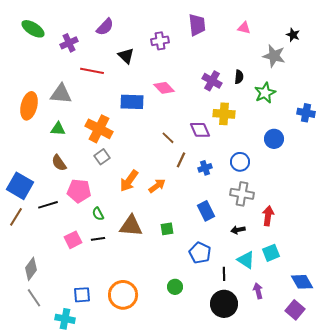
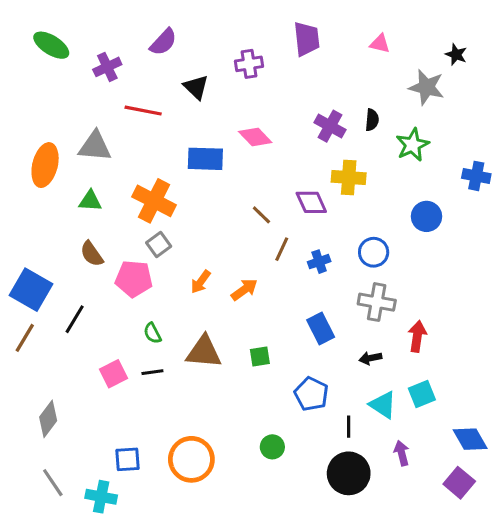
orange arrow: (129, 181) -> (201, 282), size x0.7
pink pentagon: (79, 191) -> (134, 279), moved
black line: (48, 205) -> (75, 319), turned -42
gray line: (34, 298) -> (53, 483), moved

